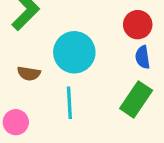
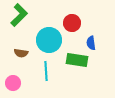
red circle: (138, 25) -> (72, 23), moved
green rectangle: (136, 99) -> (77, 60), moved, turned 65

